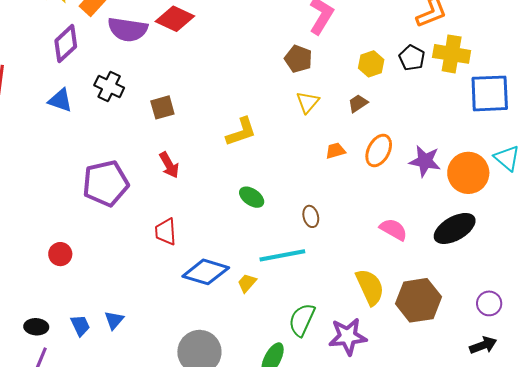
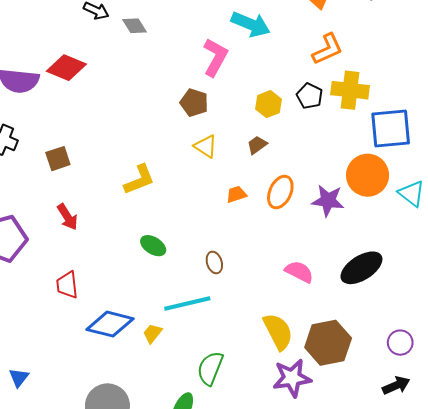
yellow triangle: (308, 102) -> (206, 146), turned -35
orange circle: (468, 173) -> (368, 175), moved
purple star: (348, 336) -> (292, 378), moved

